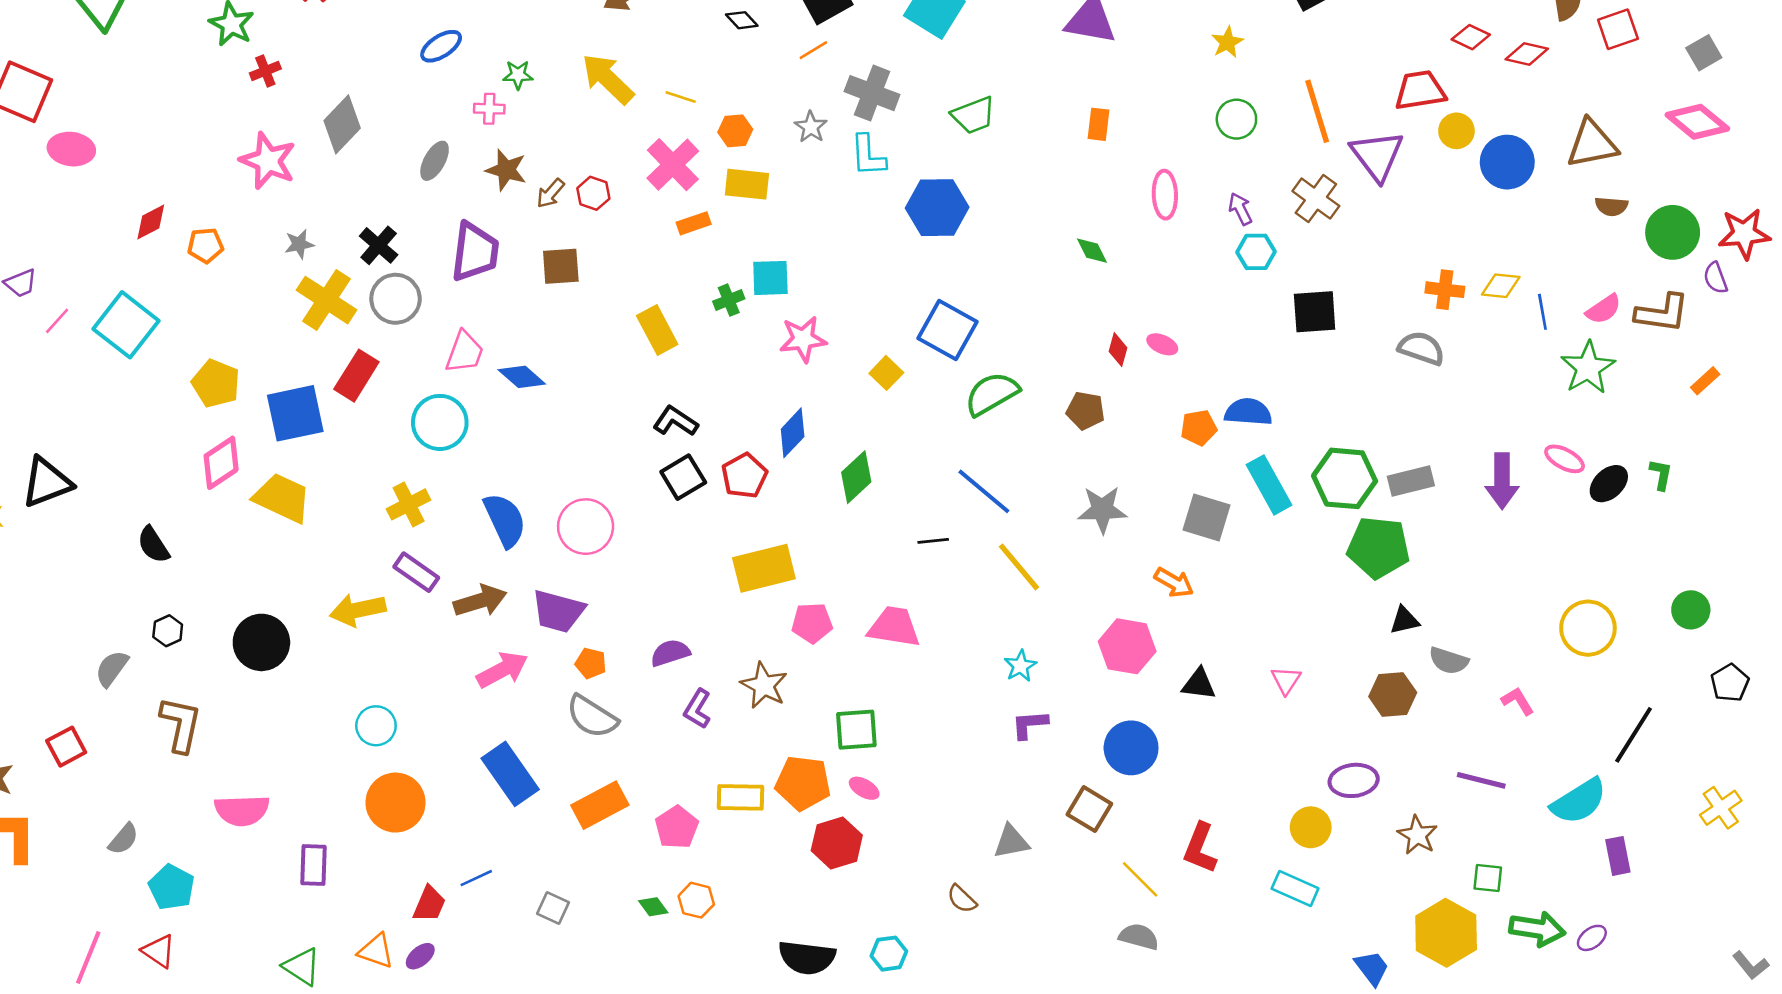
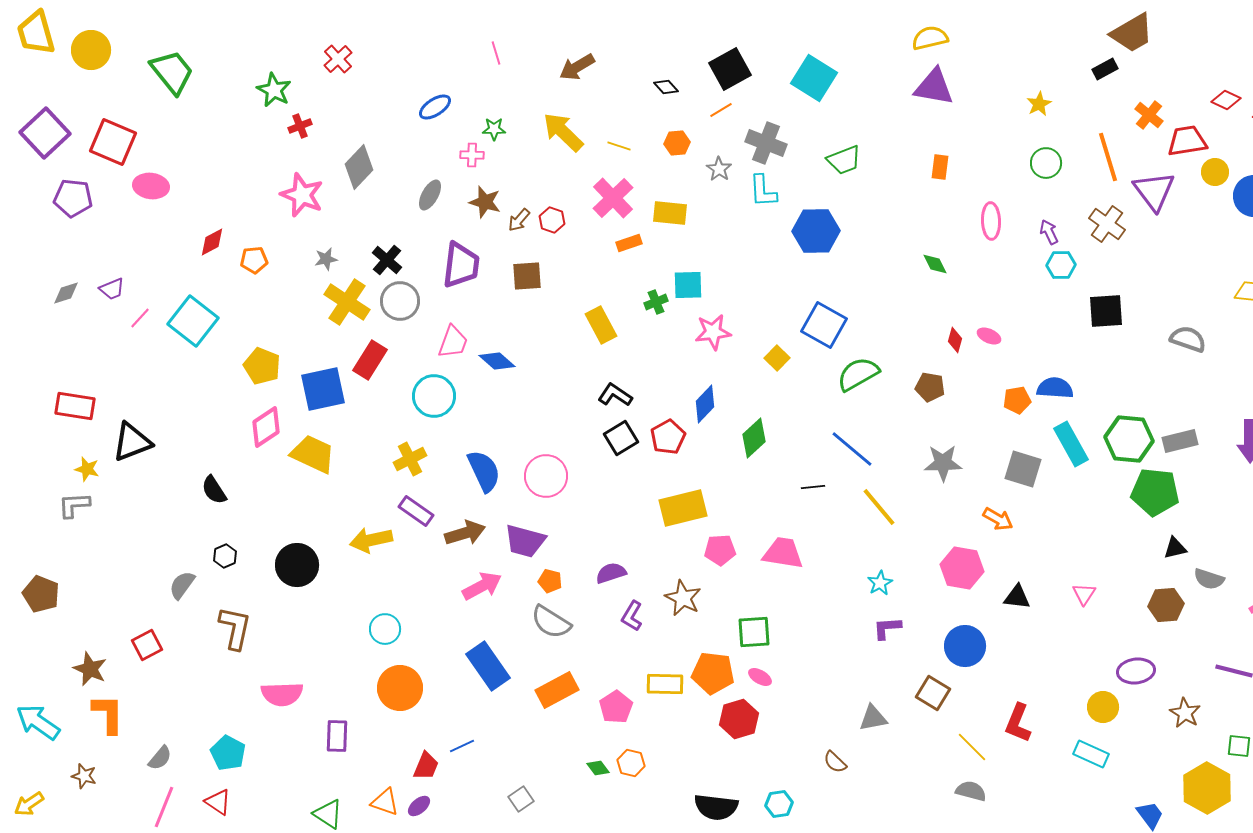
orange hexagon: (735, 131) -> (677, 143), moved
orange cross: (1445, 290) -> (1149, 115), moved, turned 32
gray semicircle: (123, 839) -> (160, 758), moved
gray square: (553, 908) -> (521, 799), moved, turned 30

